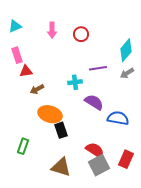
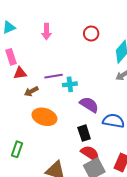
red circle: (81, 34) -> (91, 34), moved
purple line: (98, 68) -> (54, 76), moved
black rectangle: (61, 130) -> (84, 133), moved

